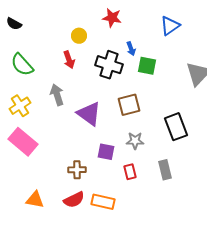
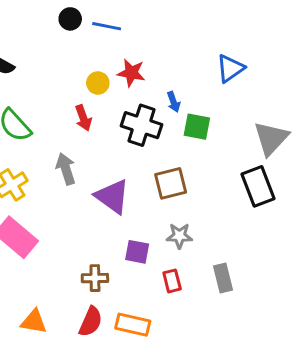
red star: (112, 18) -> (131, 73), moved
black rectangle: (176, 127) -> (258, 186), moved
red semicircle: (74, 200) -> (91, 322), turned -40

